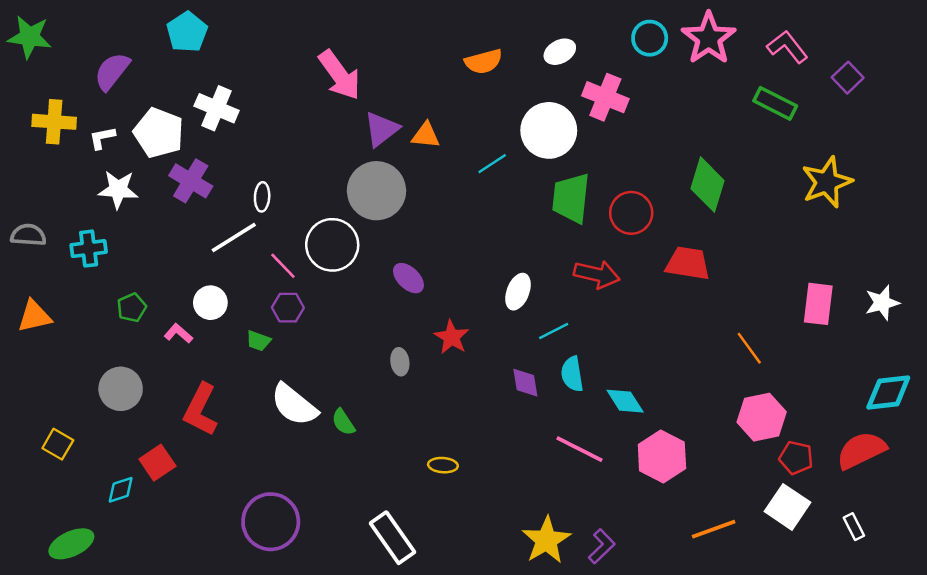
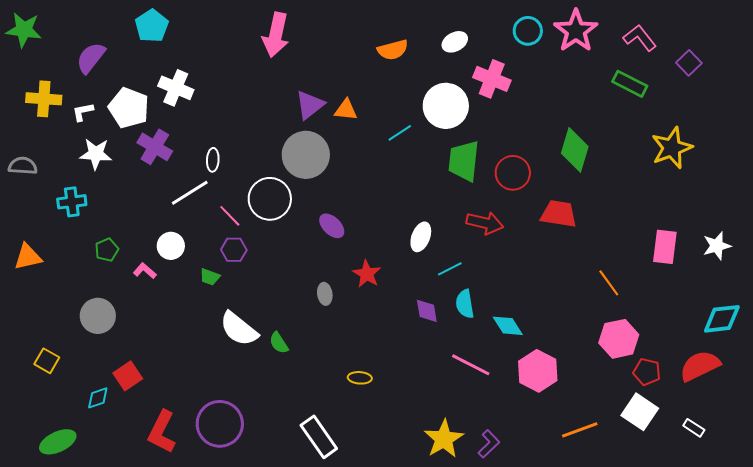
pink arrow: (340, 75) -> (276, 35), moved, turned 48
gray semicircle: (28, 235) -> (23, 166), moved
red L-shape: (201, 410) -> (162, 432), moved
white rectangle: (854, 527) -> (694, 428), turned -30

